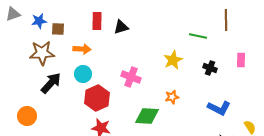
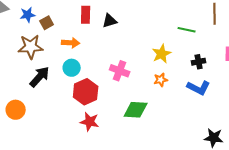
brown square: (58, 29) -> (47, 23), turned -32
black cross: (210, 68) -> (199, 62), turned -32
orange star: (172, 97) -> (161, 80), moved
blue L-shape: (219, 108) -> (199, 88), moved

